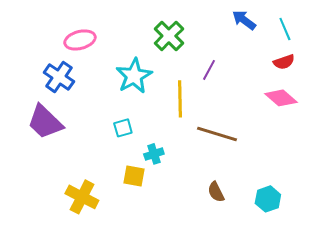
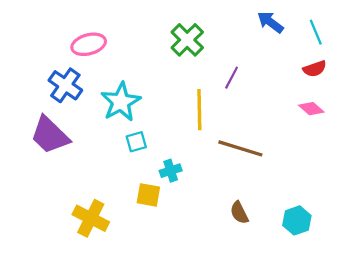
cyan star: (134, 76) -> (121, 102), moved
pink diamond: (281, 98) -> (311, 109), size x0.7

